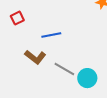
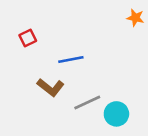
gray line: (64, 69) -> (87, 103), turned -55

